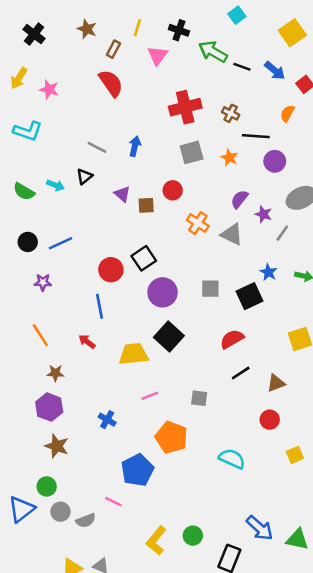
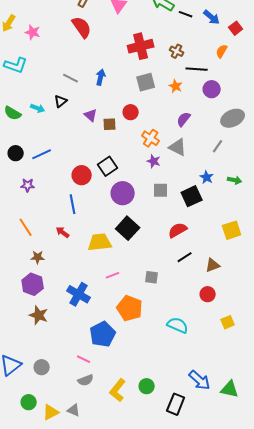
purple star: (263, 214) -> (154, 161), moved
blue cross: (107, 420) -> (79, 294), size x1.6
green circle: (47, 486) -> (29, 402), moved
gray semicircle: (86, 520) -> (86, 380), moved

